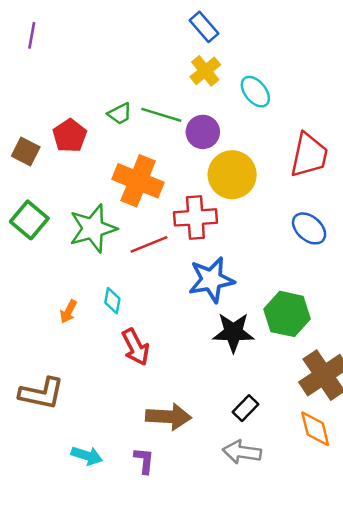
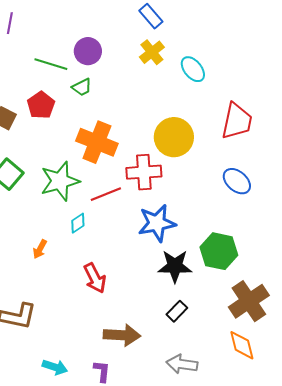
green line: (161, 115) -> (51, 64), moved
purple circle: (203, 132) -> (88, 51), moved
cyan diamond: (112, 301) -> (78, 223), moved, turned 45
black rectangle: (246, 408) -> (177, 311), moved

